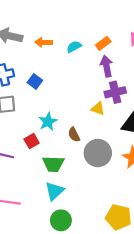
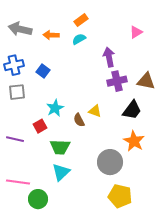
orange rectangle: (103, 43) -> (81, 20), moved
yellow triangle: (98, 109) -> (95, 111), moved
gray circle: (98, 153) -> (110, 162), moved
green circle: (61, 220) -> (38, 199), moved

